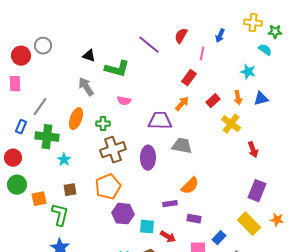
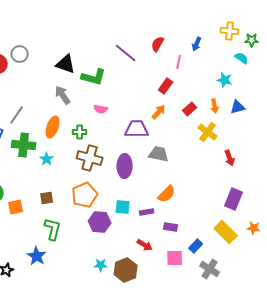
black triangle: (89, 56) -> (66, 64), size x1.5
brown cross: (113, 150) -> (90, 158), turned 35
cyan star: (64, 160) -> (47, 159), moved
green L-shape: (60, 215) -> (53, 229), moved
cyan square: (147, 227) -> (123, 207), moved

